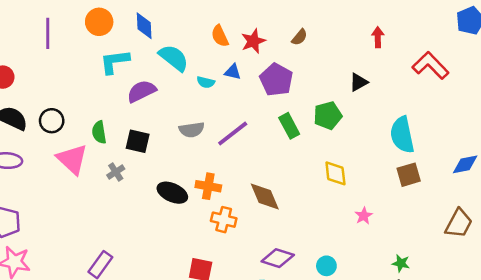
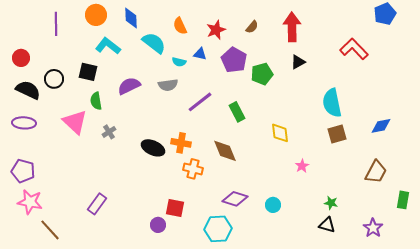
orange semicircle: (220, 36) -> (180, 26), moved
red arrow: (378, 37) -> (292, 27), moved, size x1.8
cyan L-shape: (115, 62) -> (108, 46), turned 45
purple semicircle: (142, 91) -> (129, 86), moved
green pentagon: (328, 116) -> (262, 74), moved
black circle: (52, 121) -> (54, 79), moved
green rectangle: (289, 126) -> (237, 112), moved
gray semicircle: (192, 130) -> (168, 85), moved
black square: (138, 141) -> (88, 72), moved

